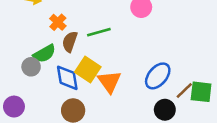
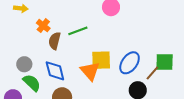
green semicircle: (44, 54) -> (32, 83), moved, turned -102
yellow square: (88, 70) -> (101, 60), moved, turned -30
green square: (201, 92) -> (165, 62), moved

